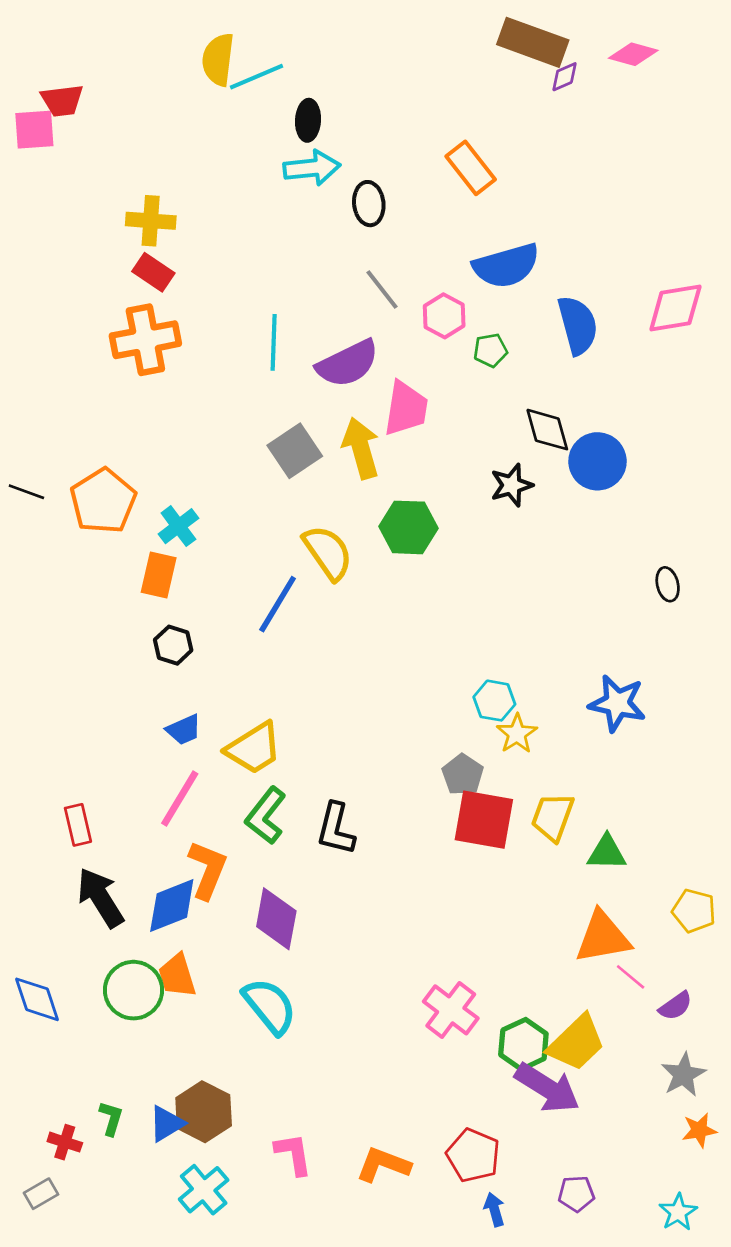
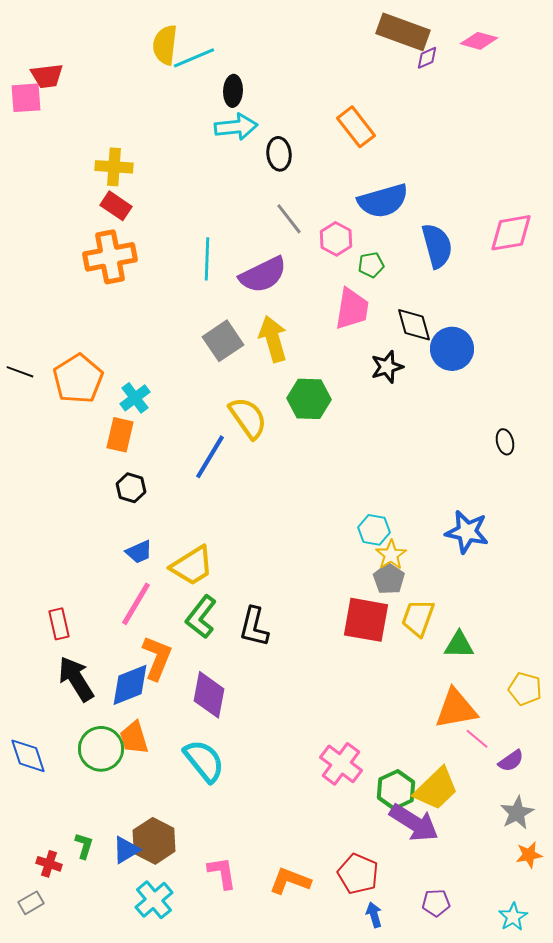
pink trapezoid: (406, 408) -> (352, 309), moved
gray pentagon: (463, 775) -> (389, 579), moved

